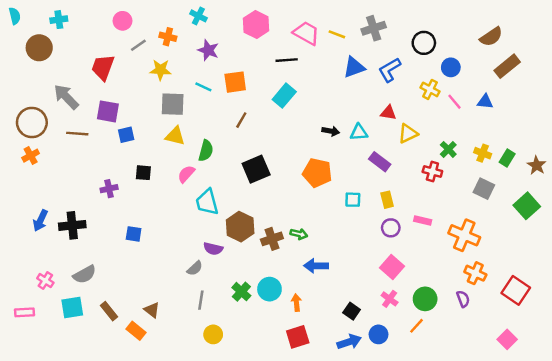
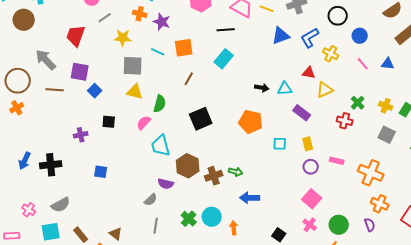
orange cross: (168, 37) -> (140, 14), moved
yellow cross: (430, 89) -> (331, 54), moved
blue square: (126, 135) -> (95, 91), turned -32

